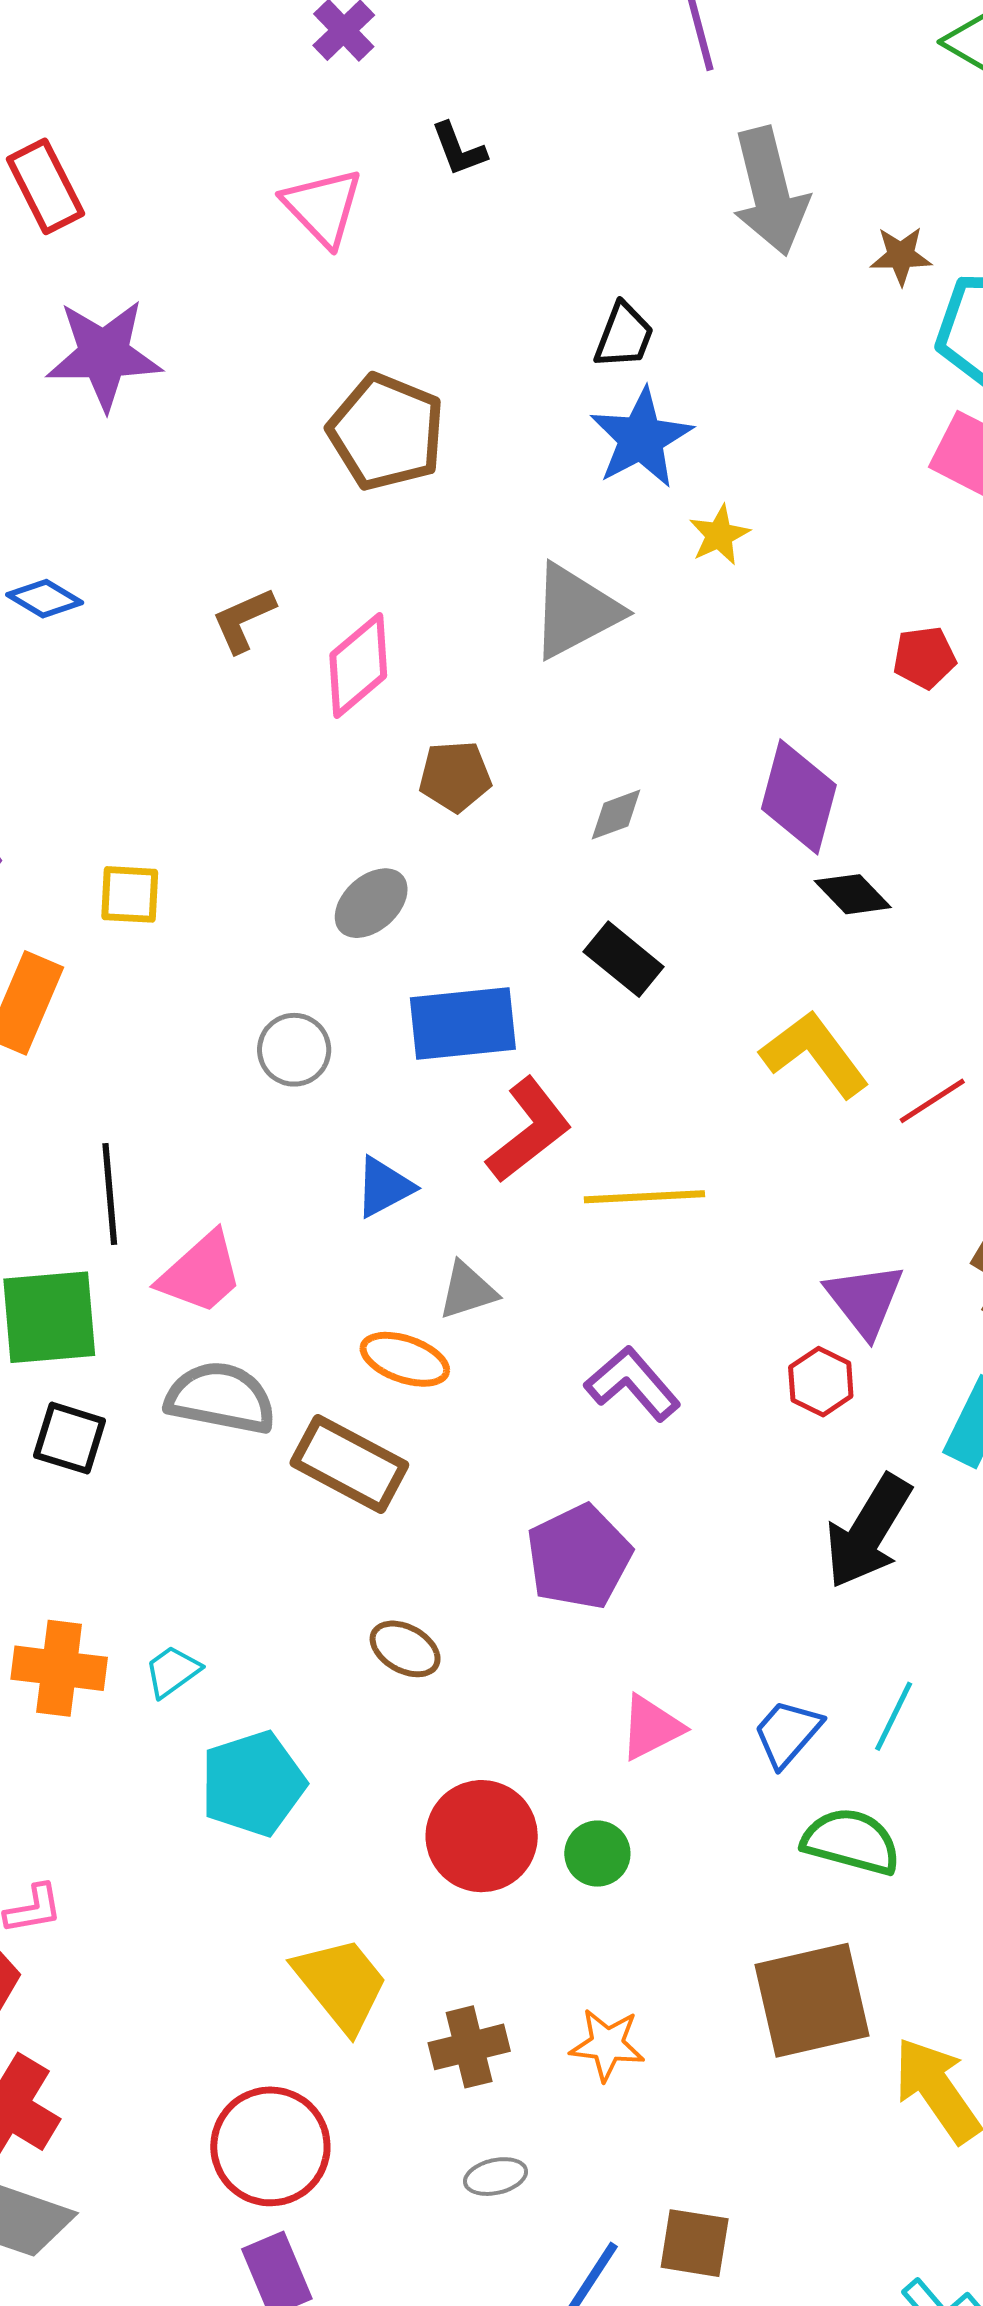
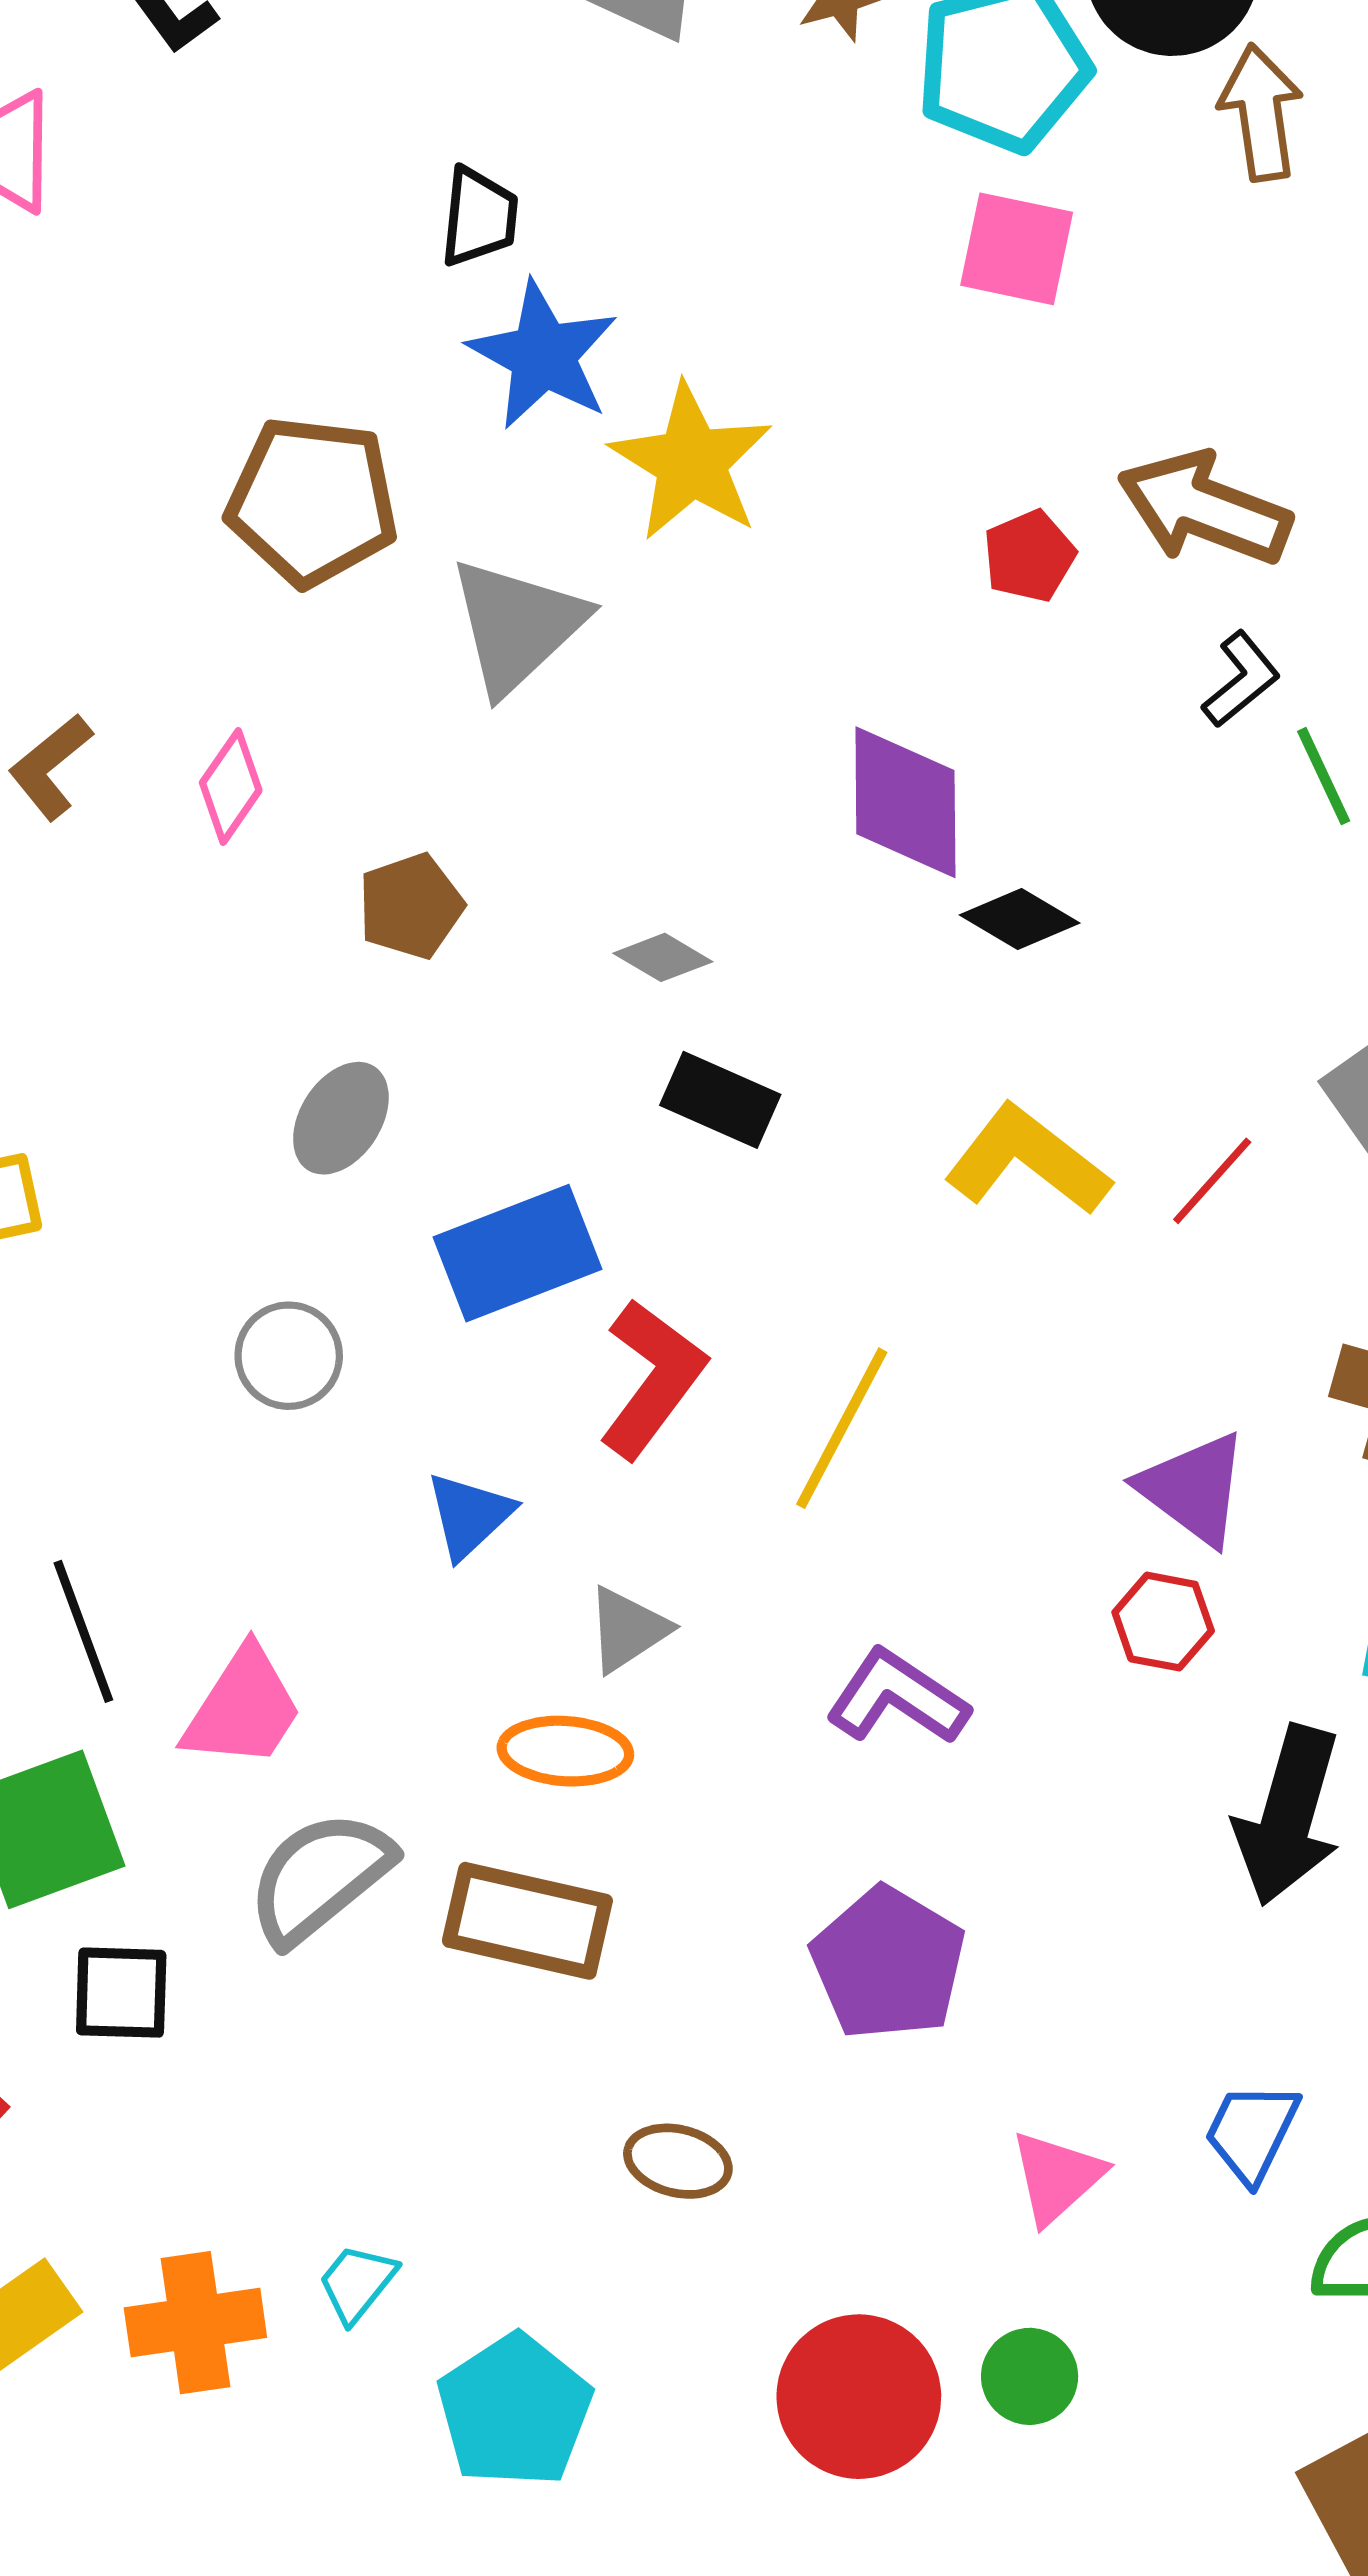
brown pentagon: (386, 432) -> (312, 501), moved
yellow star: (719, 535) -> (691, 462), size x1.8
pink diamond: (358, 665) -> (231, 787), size x0.7
gray diamond: (616, 815) -> (663, 957), moved, turned 66
yellow line: (644, 1197) -> (842, 1428), turned -44
gray semicircle: (221, 1398) -> (320, 1877), turned -35

